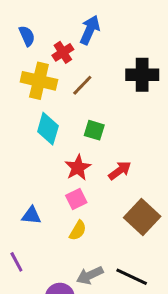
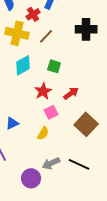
cyan diamond: (48, 129) -> (23, 65), turned 45
pink square: (76, 199) -> (51, 112), moved
blue triangle: (31, 215) -> (12, 123), turned -32

